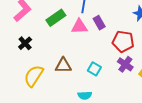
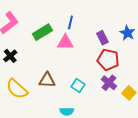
purple rectangle: (99, 23) -> (102, 38), moved
yellow semicircle: (34, 76) -> (17, 89), turned -85

